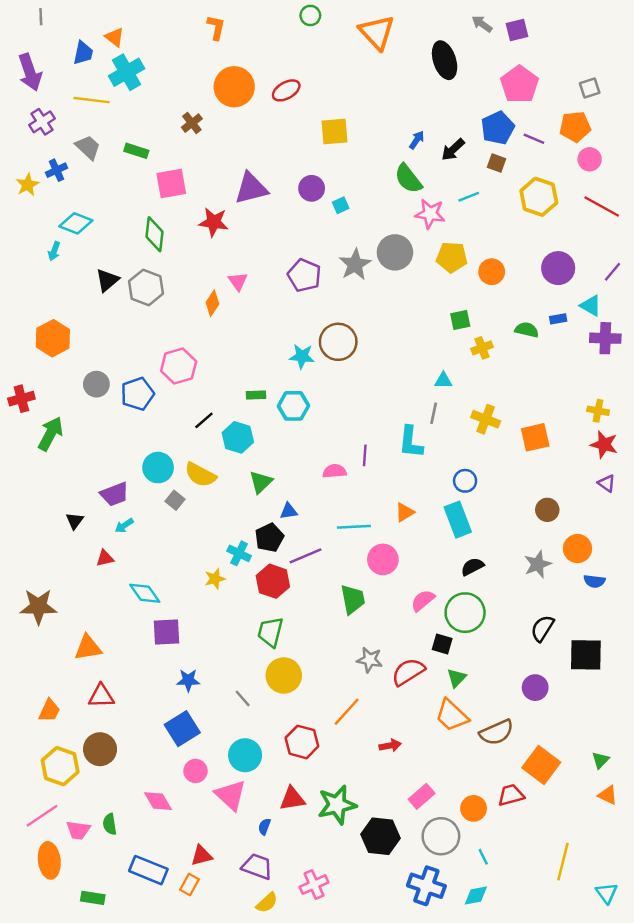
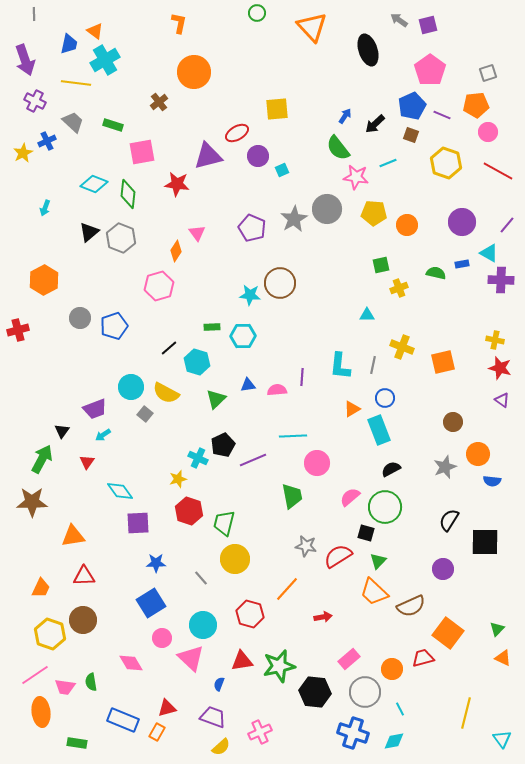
red ellipse: (286, 90) -> (237, 133), moved
purple cross: (42, 122) -> (35, 101), turned -30
cyan diamond: (76, 223) -> (94, 184), moved
pink hexagon: (179, 366) -> (159, 286), moved
gray line: (434, 413) -> (373, 365), moved
green arrow: (50, 434) -> (42, 459), moved
blue triangle: (289, 511) -> (248, 385), moved
orange triangle: (405, 512) -> (352, 409), moved
red triangle: (105, 558) -> (87, 462), turned -42
red hexagon: (273, 581) -> (189, 511), moved

